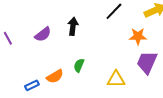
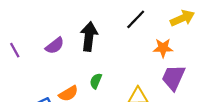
black arrow: (73, 26) -> (89, 36), size x1.4

